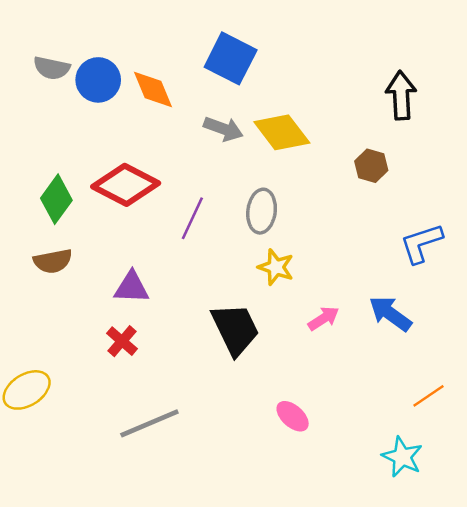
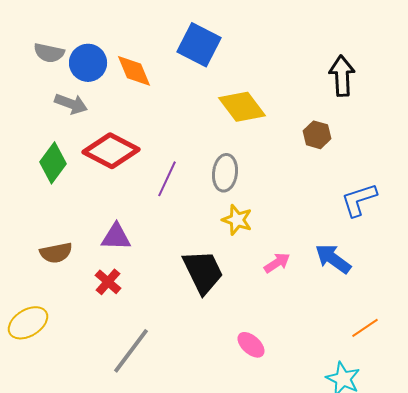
gray arrow: (223, 129) -> (71, 104), moved
brown semicircle: (53, 261) -> (56, 253), moved
gray line: (149, 423) -> (131, 351), turned -30

